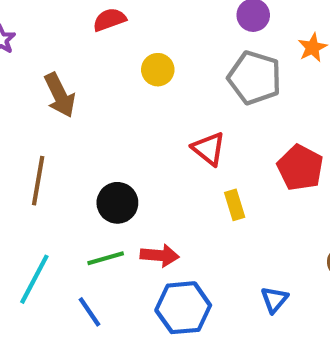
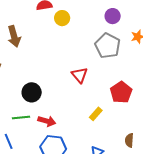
yellow circle: (158, 70) -> (62, 18), moved
yellow rectangle: (235, 205) -> (96, 114), moved, turned 48

